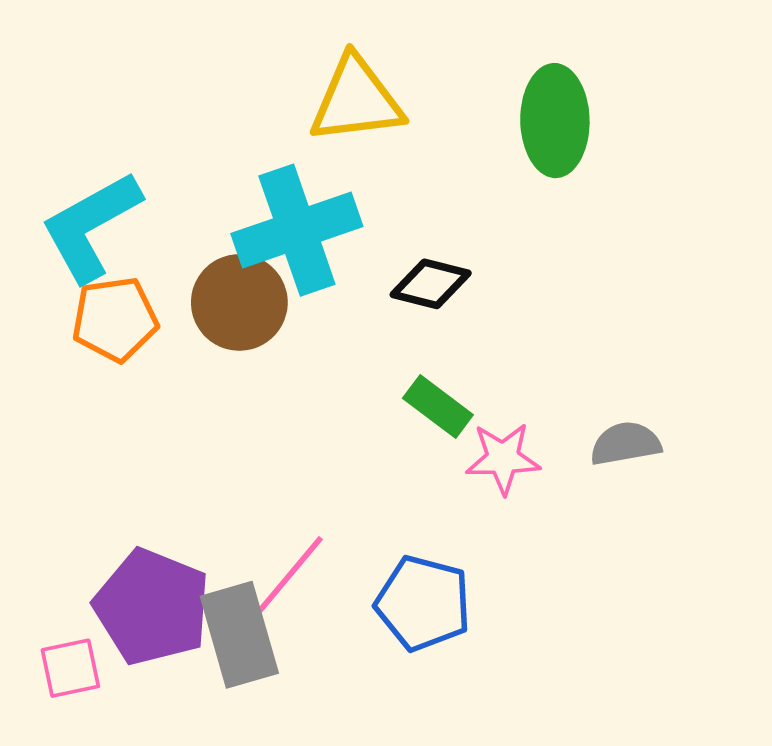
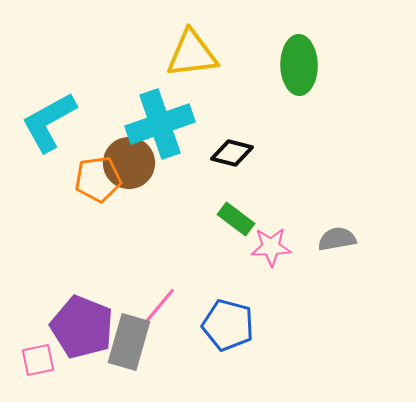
orange pentagon: (115, 319) -> (98, 179), moved
gray rectangle: (239, 635) -> (129, 342), turned 32

